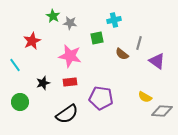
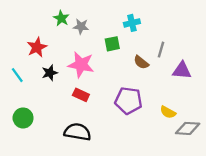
purple triangle: (157, 61) -> (182, 70), turned -30
red rectangle: (70, 82) -> (81, 95), turned 32
black star: (43, 83) -> (50, 73), moved
purple pentagon: (101, 98) -> (128, 101), moved
black semicircle: (67, 114) -> (78, 132), turned -135

